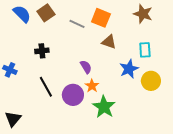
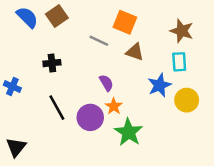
brown star: (143, 14) -> (182, 31), moved
gray line: (77, 24) -> (99, 41), moved

